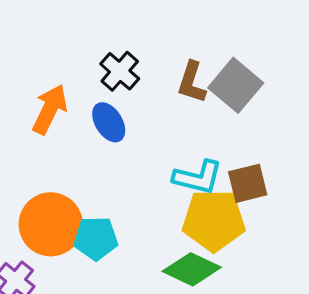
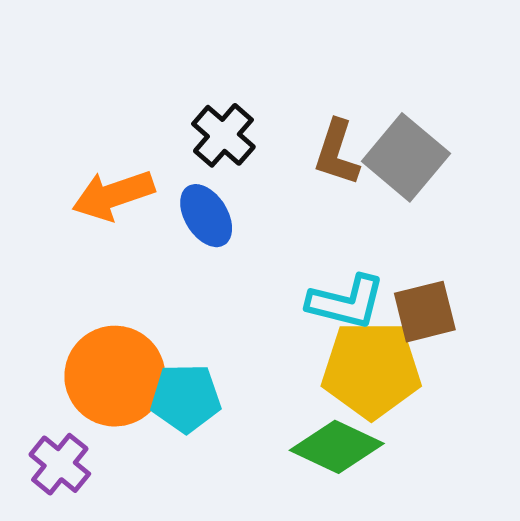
orange arrow: (50, 109) -> (113, 195), turned -135

